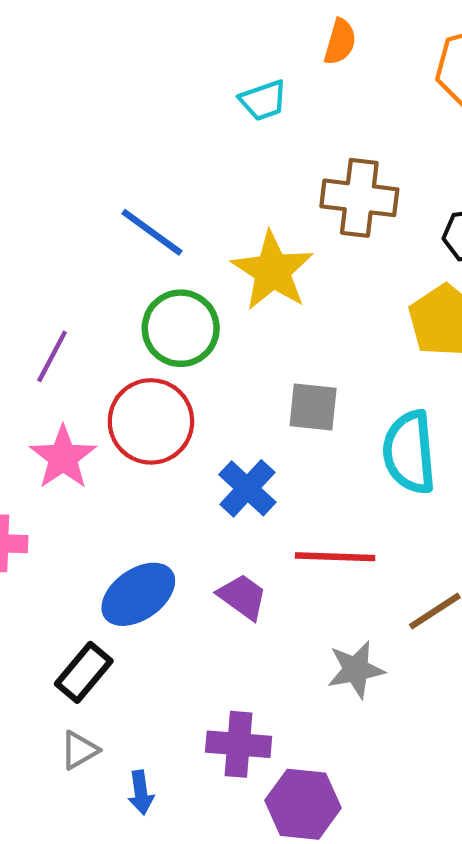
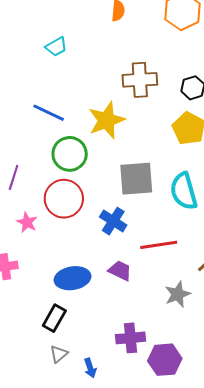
cyan trapezoid: (263, 100) -> (56, 47), moved
yellow star: (273, 271) -> (107, 120), turned 30
gray square: (313, 407) -> (136, 179), size x1.5
pink star: (63, 457) -> (27, 222), size x0.7
blue ellipse: (138, 594) -> (73, 278), turned 36

